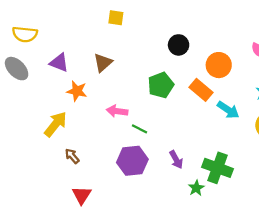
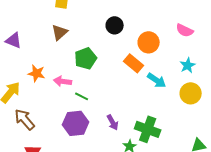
brown triangle: (103, 63) -> (60, 32), moved
green pentagon: (161, 85) -> (86, 58), moved
orange star: (77, 91) -> (37, 73), moved
brown arrow: (72, 156) -> (25, 119), size x1.6

